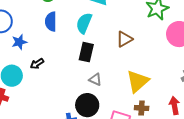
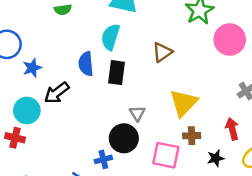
blue semicircle: (51, 22) -> (86, 64), moved
black arrow: (37, 64) -> (57, 93), size x1.5
gray triangle: (95, 79) -> (137, 113), moved, turned 40

